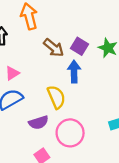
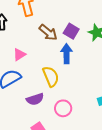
pink triangle: (12, 73) -> (19, 55), moved
pink circle: (70, 133) -> (63, 108), size x0.7

